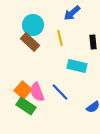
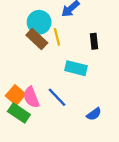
cyan circle: (33, 25) -> (39, 22), moved
brown rectangle: (30, 42) -> (37, 39), moved

